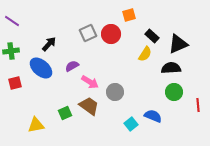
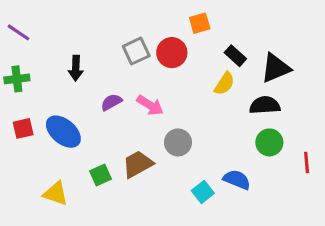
black arrow: (49, 44) -> (76, 68), turned 140
blue ellipse: (41, 68) -> (63, 132), moved
pink arrow: (90, 82) -> (150, 105), moved
brown trapezoid: (89, 106) -> (138, 164), turned -65
yellow triangle: (36, 125) -> (56, 194), turned 30

